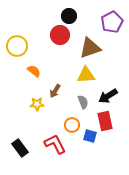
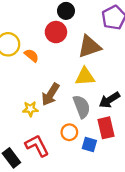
orange semicircle: (34, 71) -> (31, 55), moved
brown arrow: (55, 91) -> (50, 94), size x1.5
gray semicircle: (83, 102) -> (82, 107), size x1.5
red L-shape: (55, 144) -> (37, 146), moved

